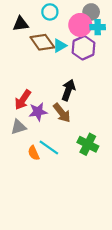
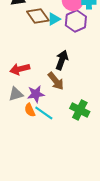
red arrow: (23, 100) -> (20, 69), turned 42
purple star: (38, 112) -> (36, 94), moved
orange semicircle: (34, 153) -> (30, 110), moved

